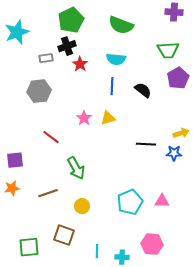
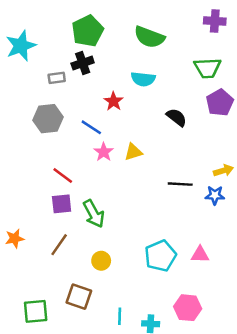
red star: (80, 64) -> (113, 101), moved
blue line: (112, 86) -> (91, 127), moved, turned -60
purple square: (15, 160) -> (62, 204), moved
brown line: (48, 193) -> (59, 245), turned -36

